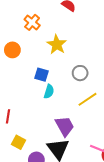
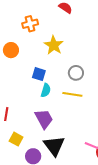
orange cross: (32, 22) -> (30, 24), turned 35
yellow line: (87, 99) -> (72, 94), moved, turned 42
purple trapezoid: (65, 126) -> (44, 119), moved

